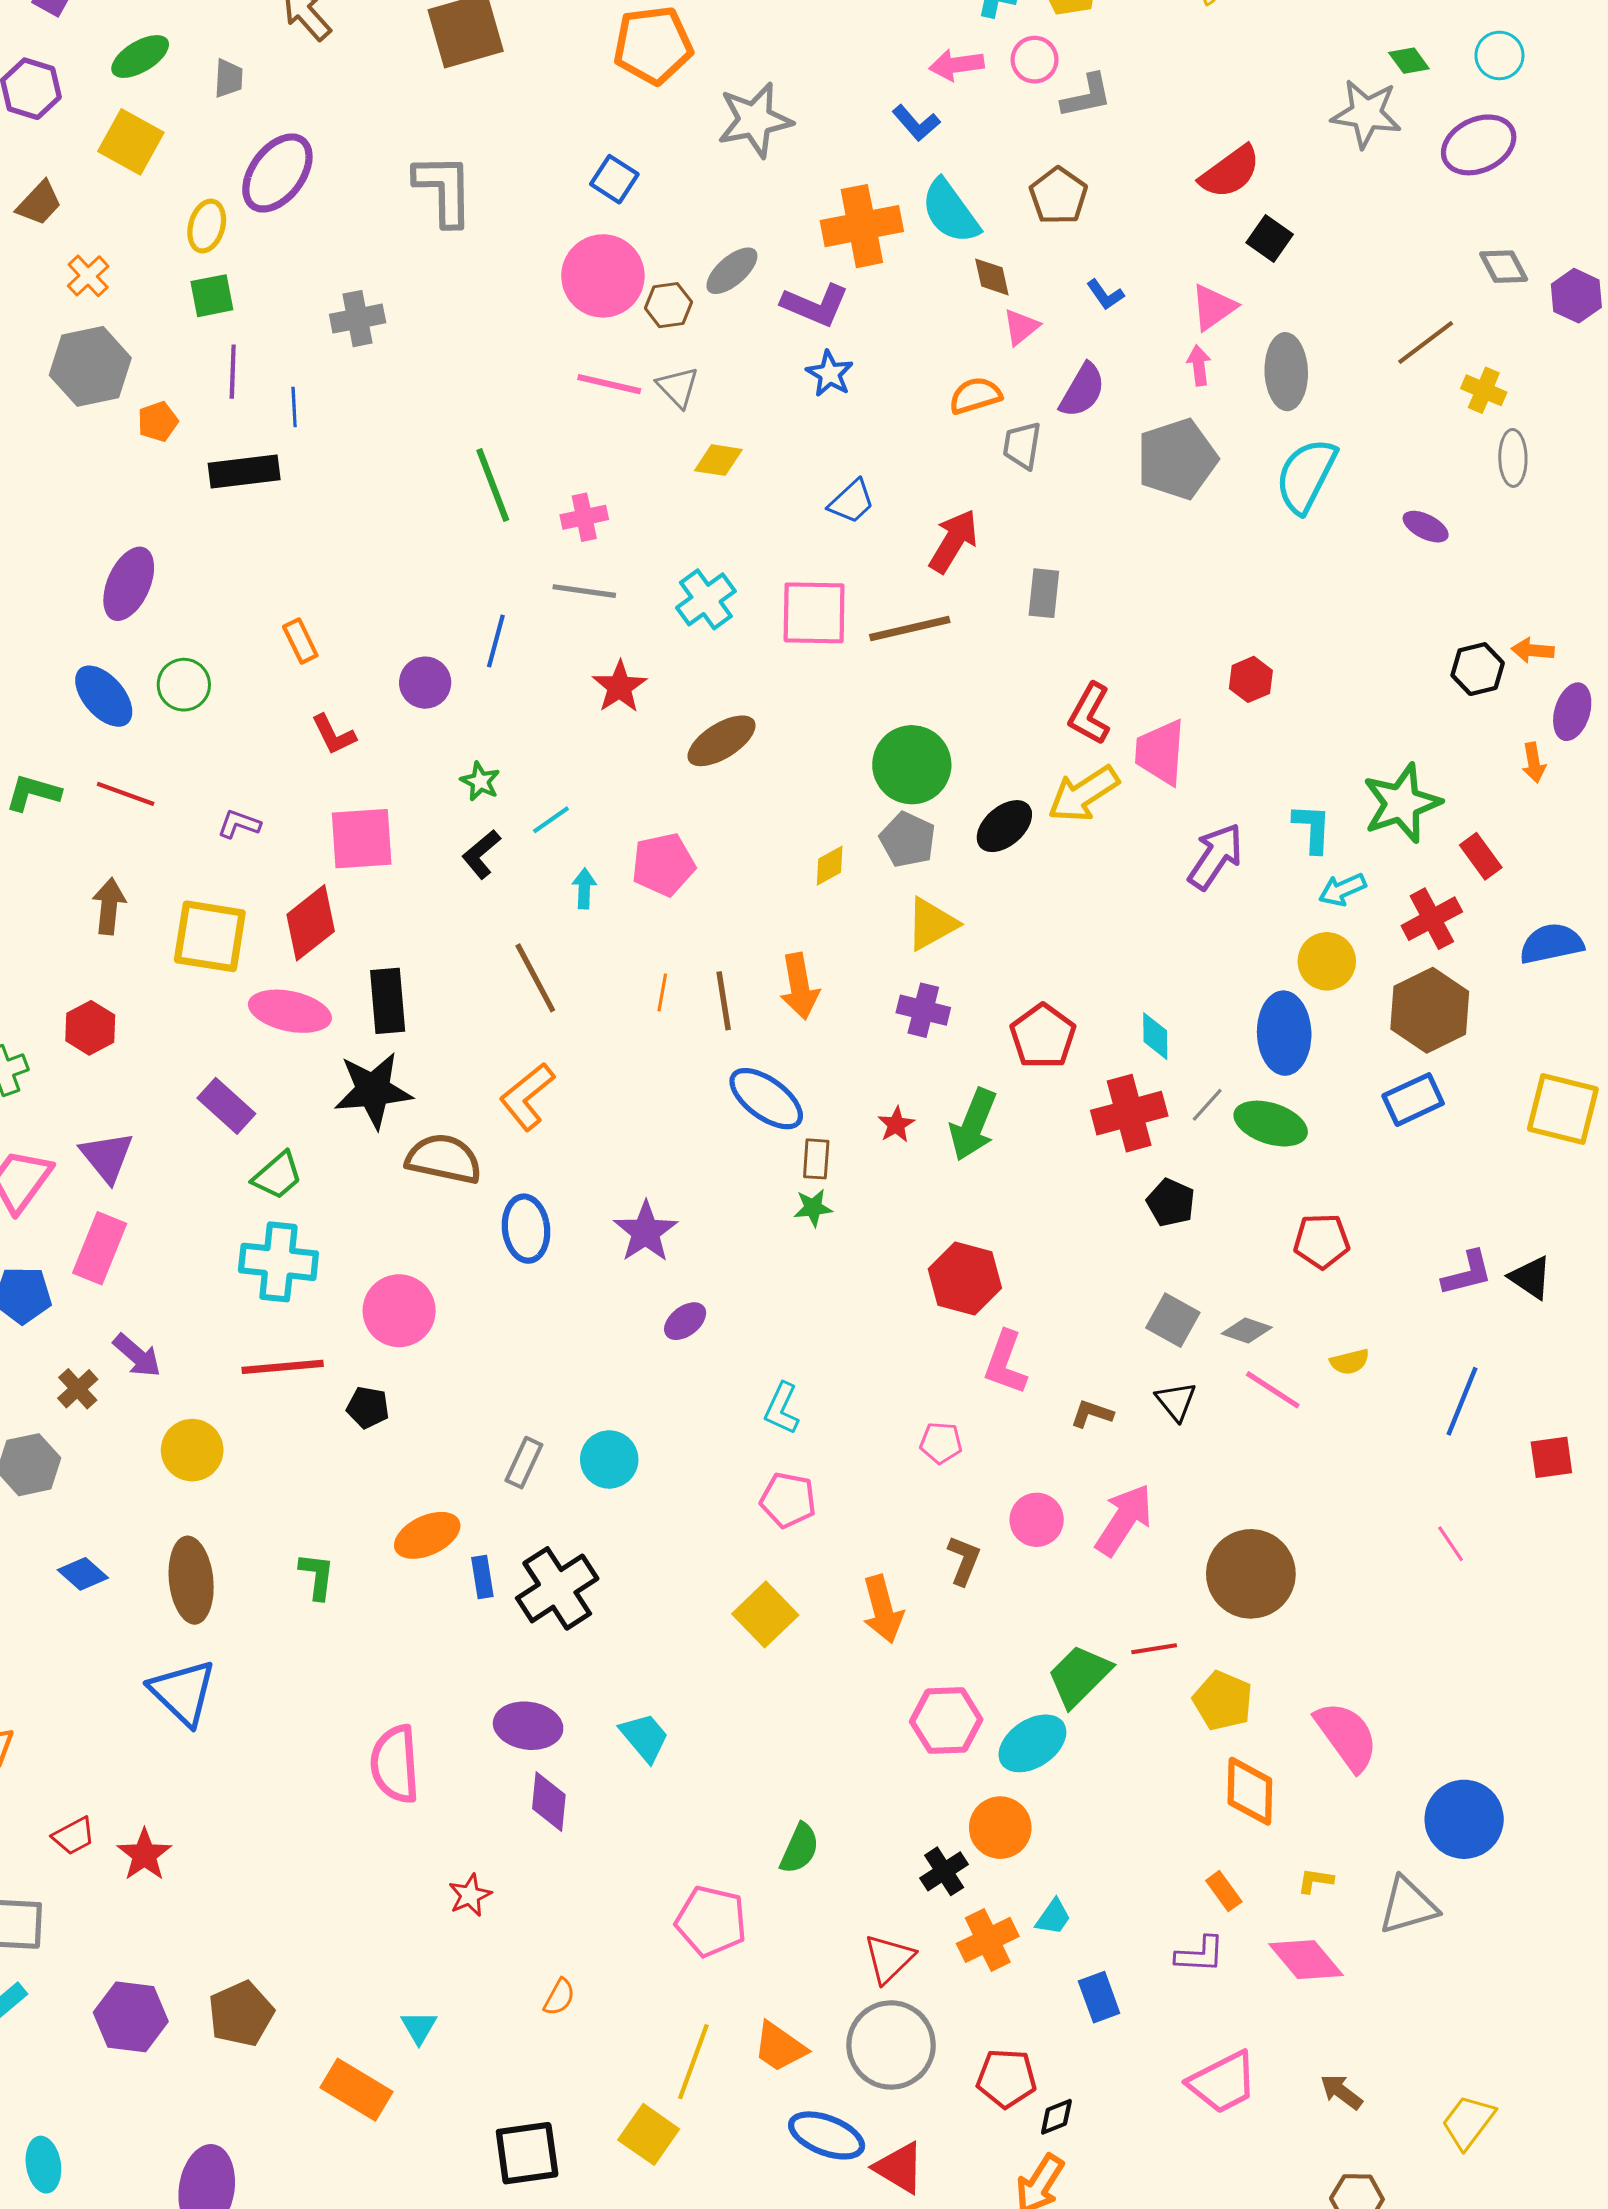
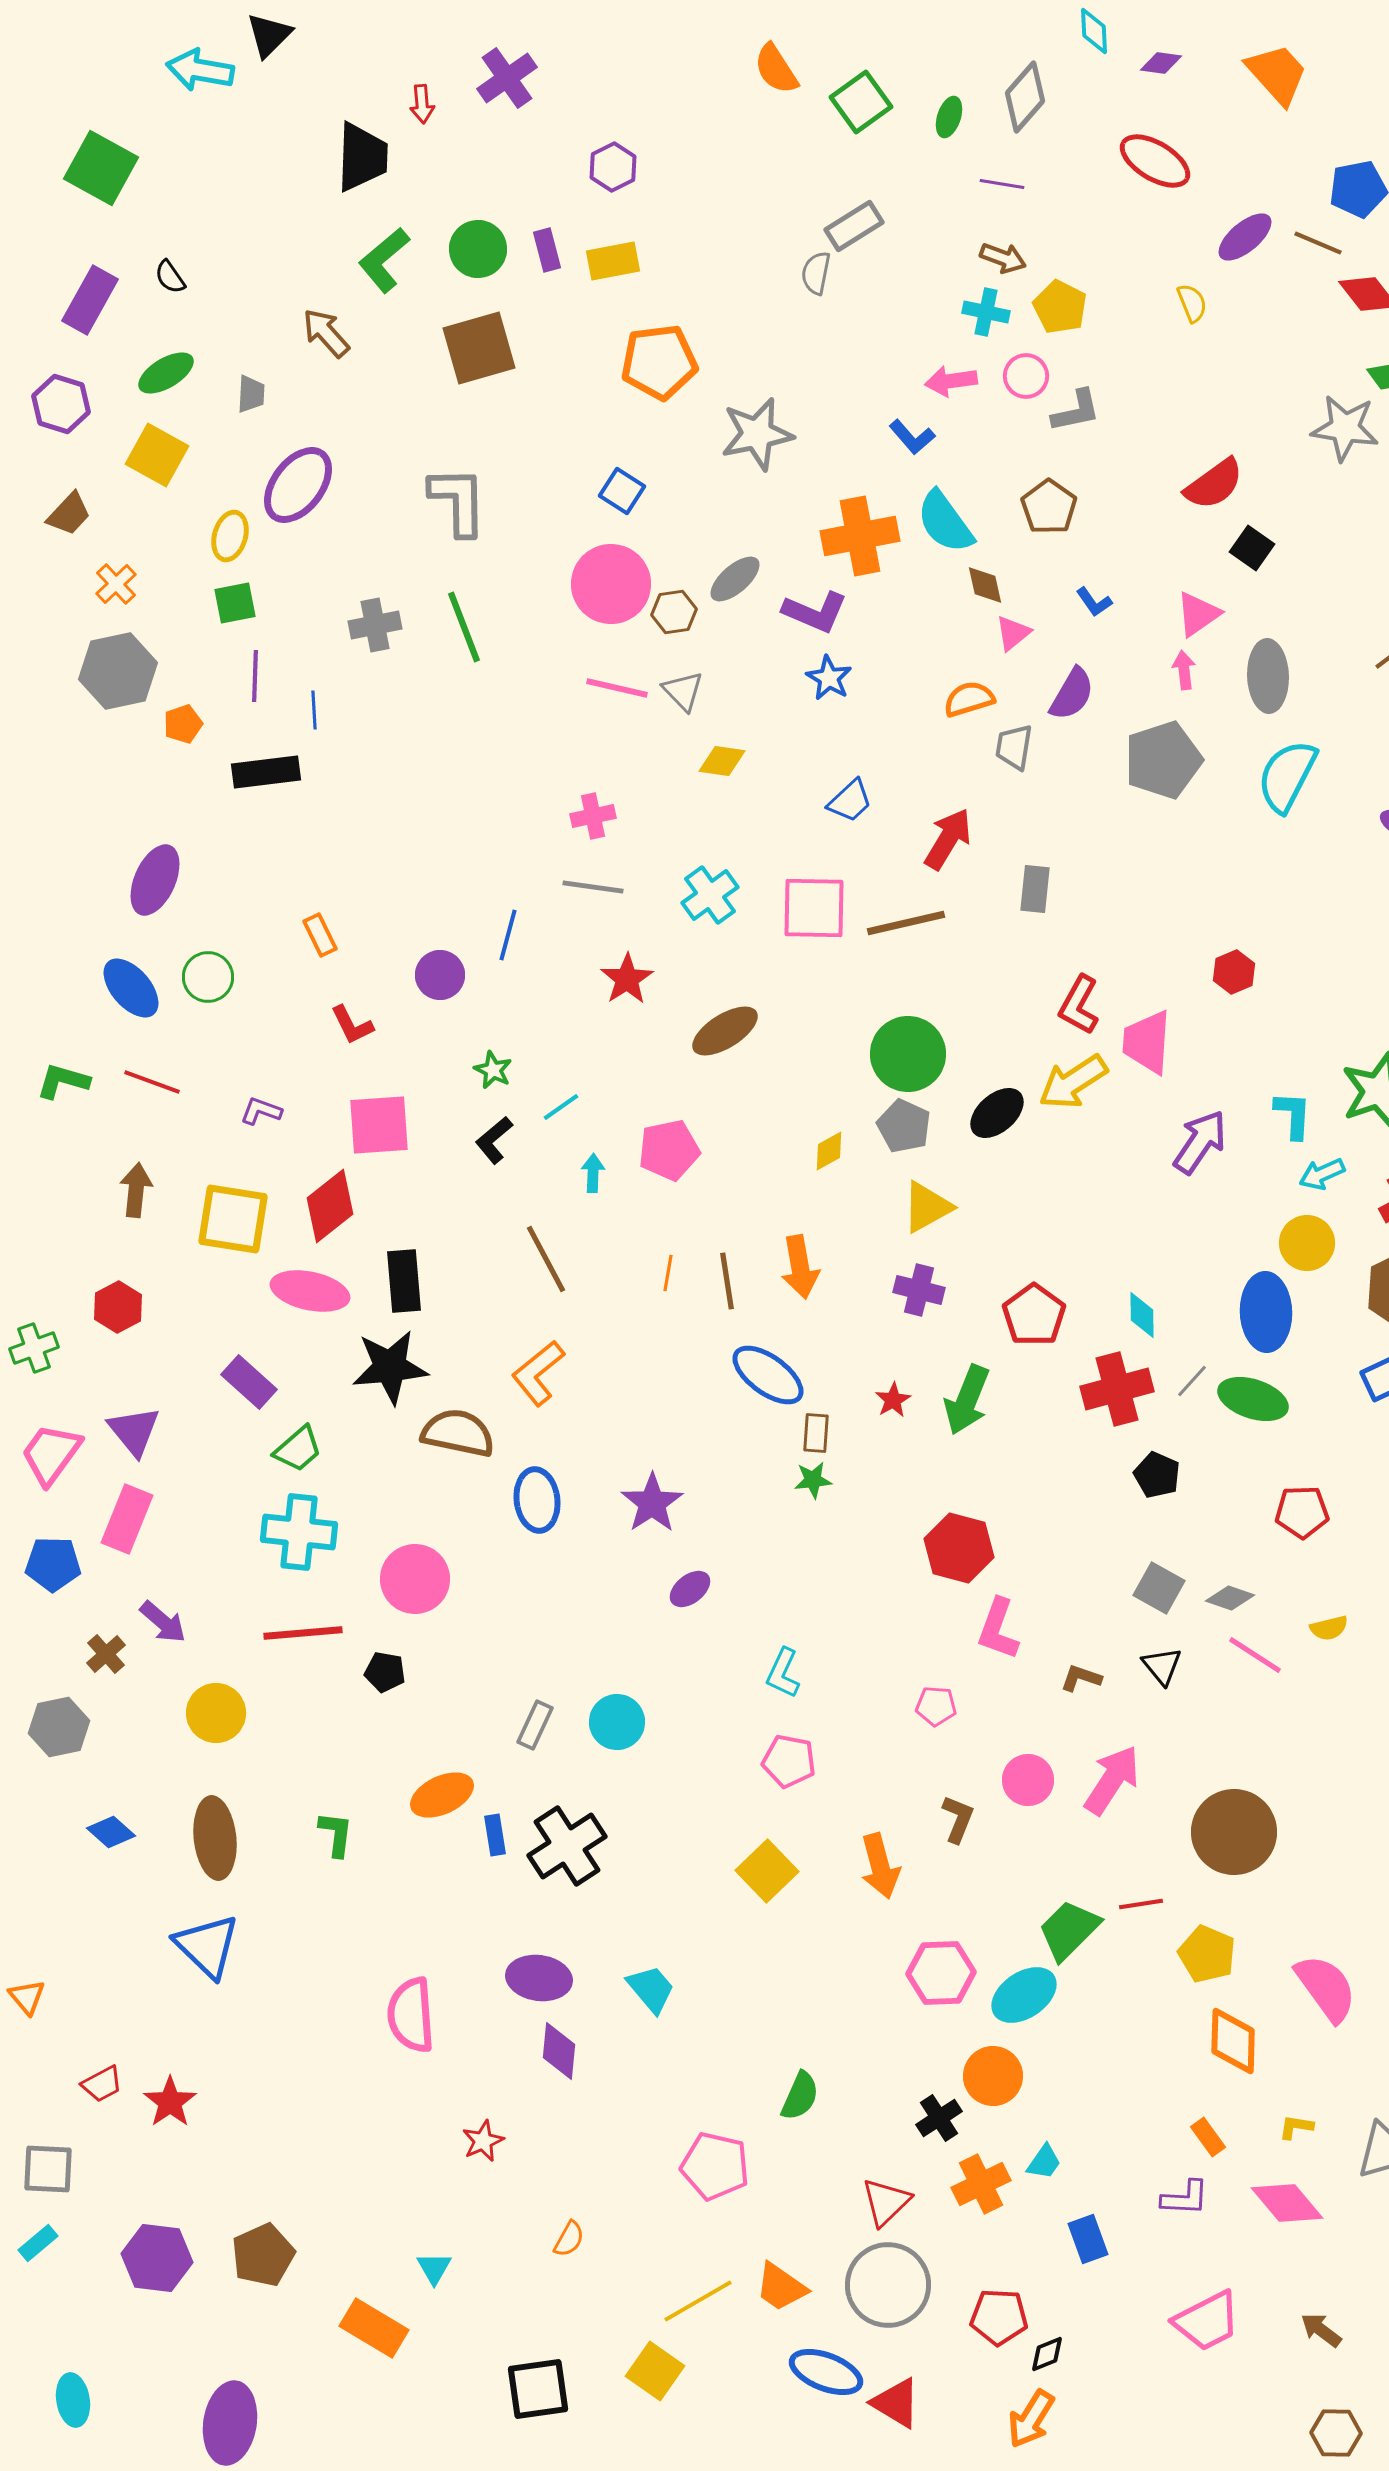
green line: (493, 485) -> (464, 627), moved
yellow line: (693, 2062) -> (698, 2301), turned 40

